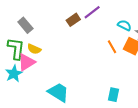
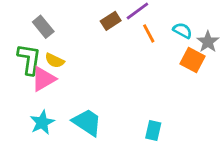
orange line: (112, 47) -> (149, 33), moved
cyan star: (14, 74) -> (42, 122), moved
cyan rectangle: (113, 95) -> (153, 131), moved

